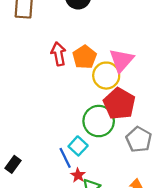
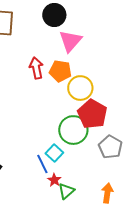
orange pentagon: (85, 57) -> (60, 71), turned -30
pink triangle: (121, 60) -> (70, 41), moved

